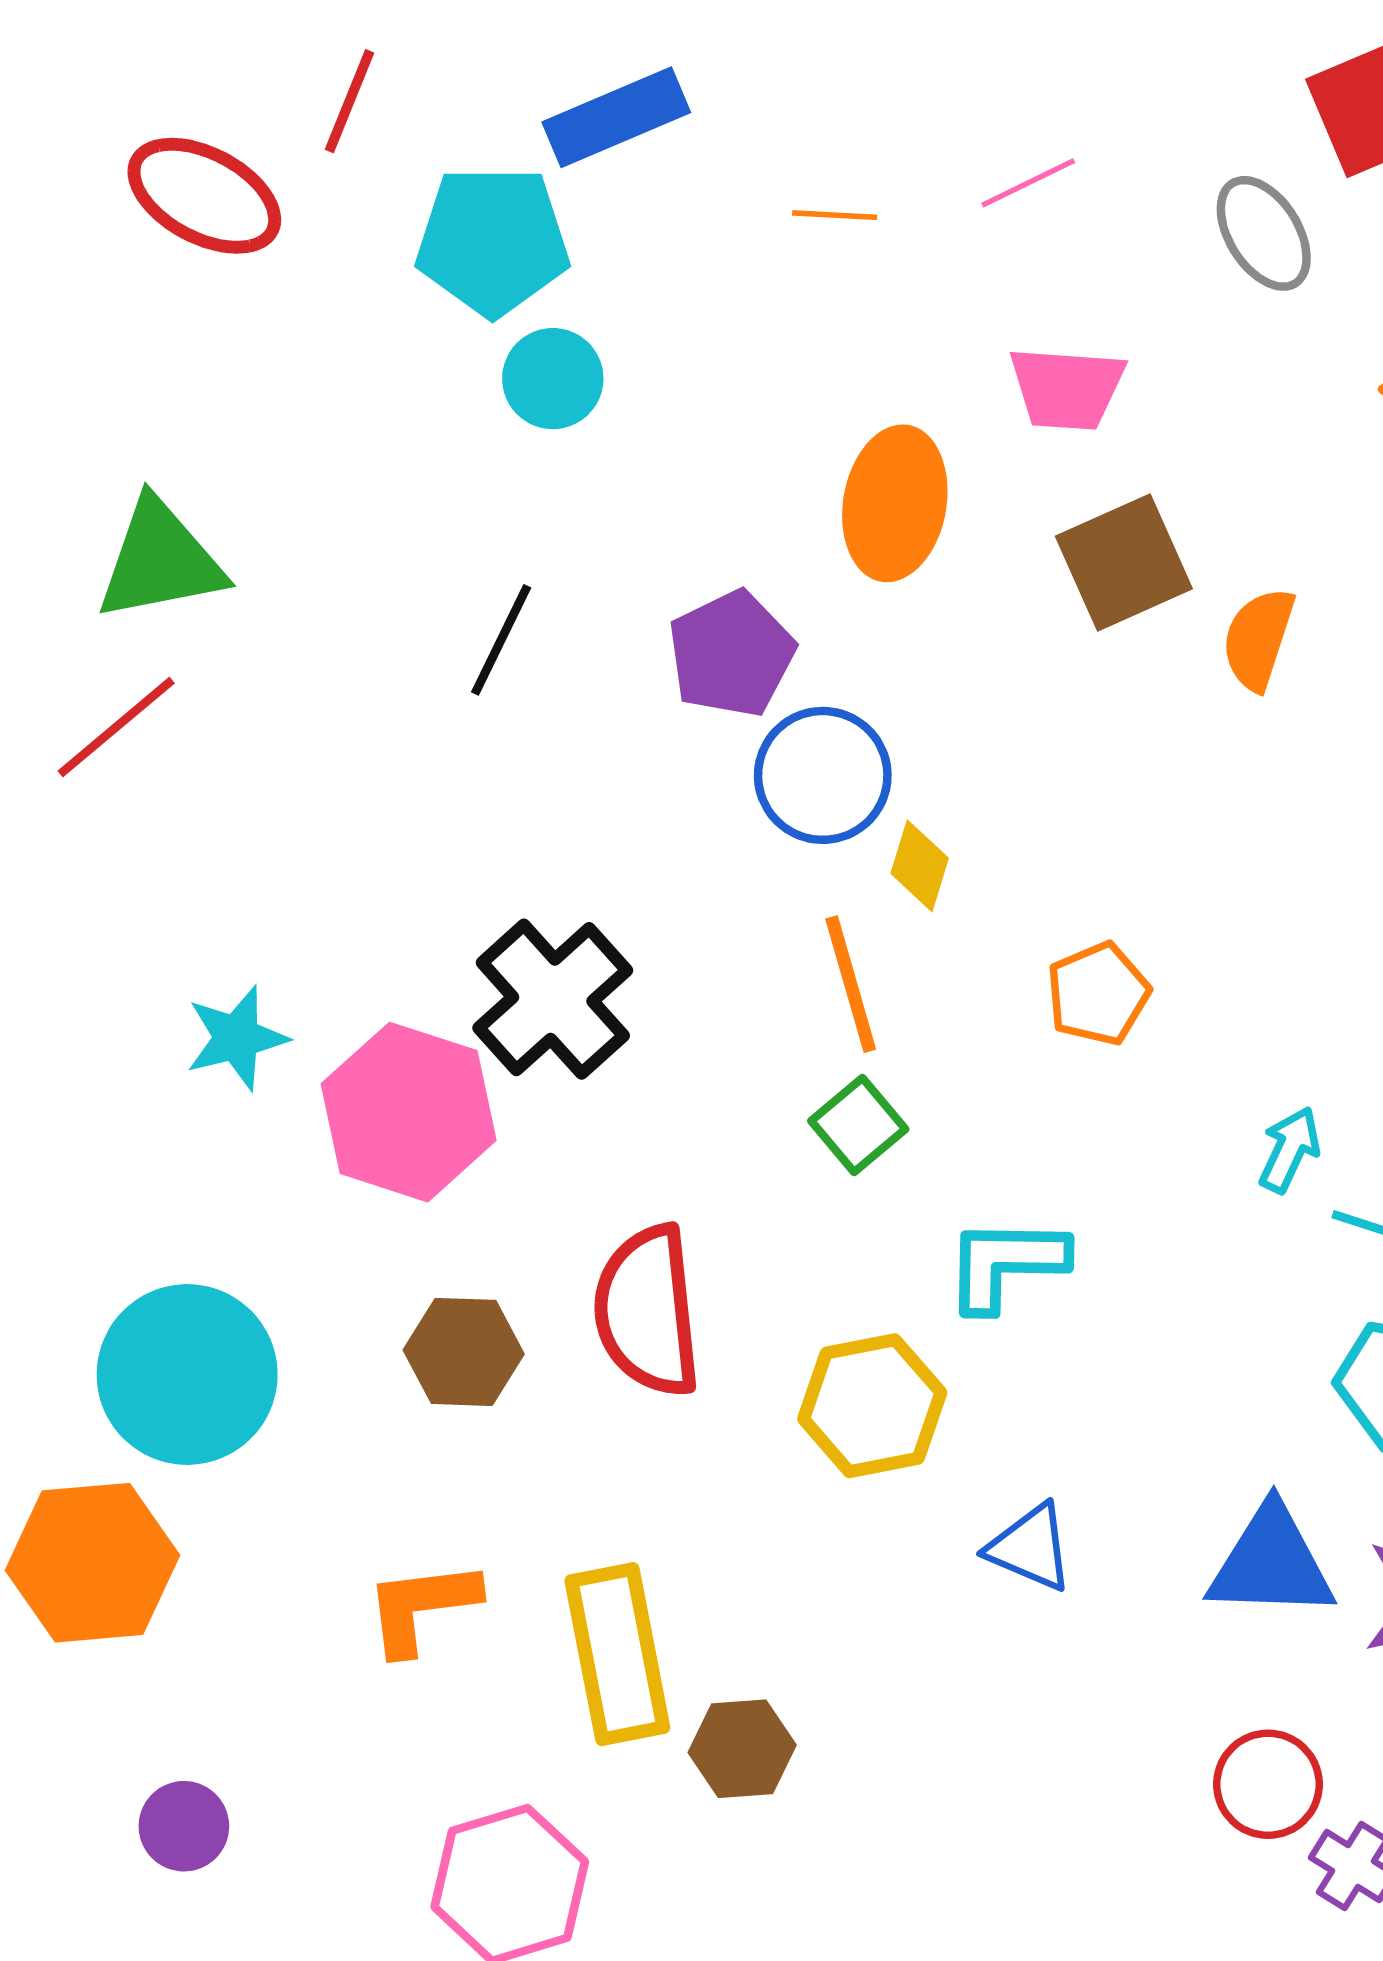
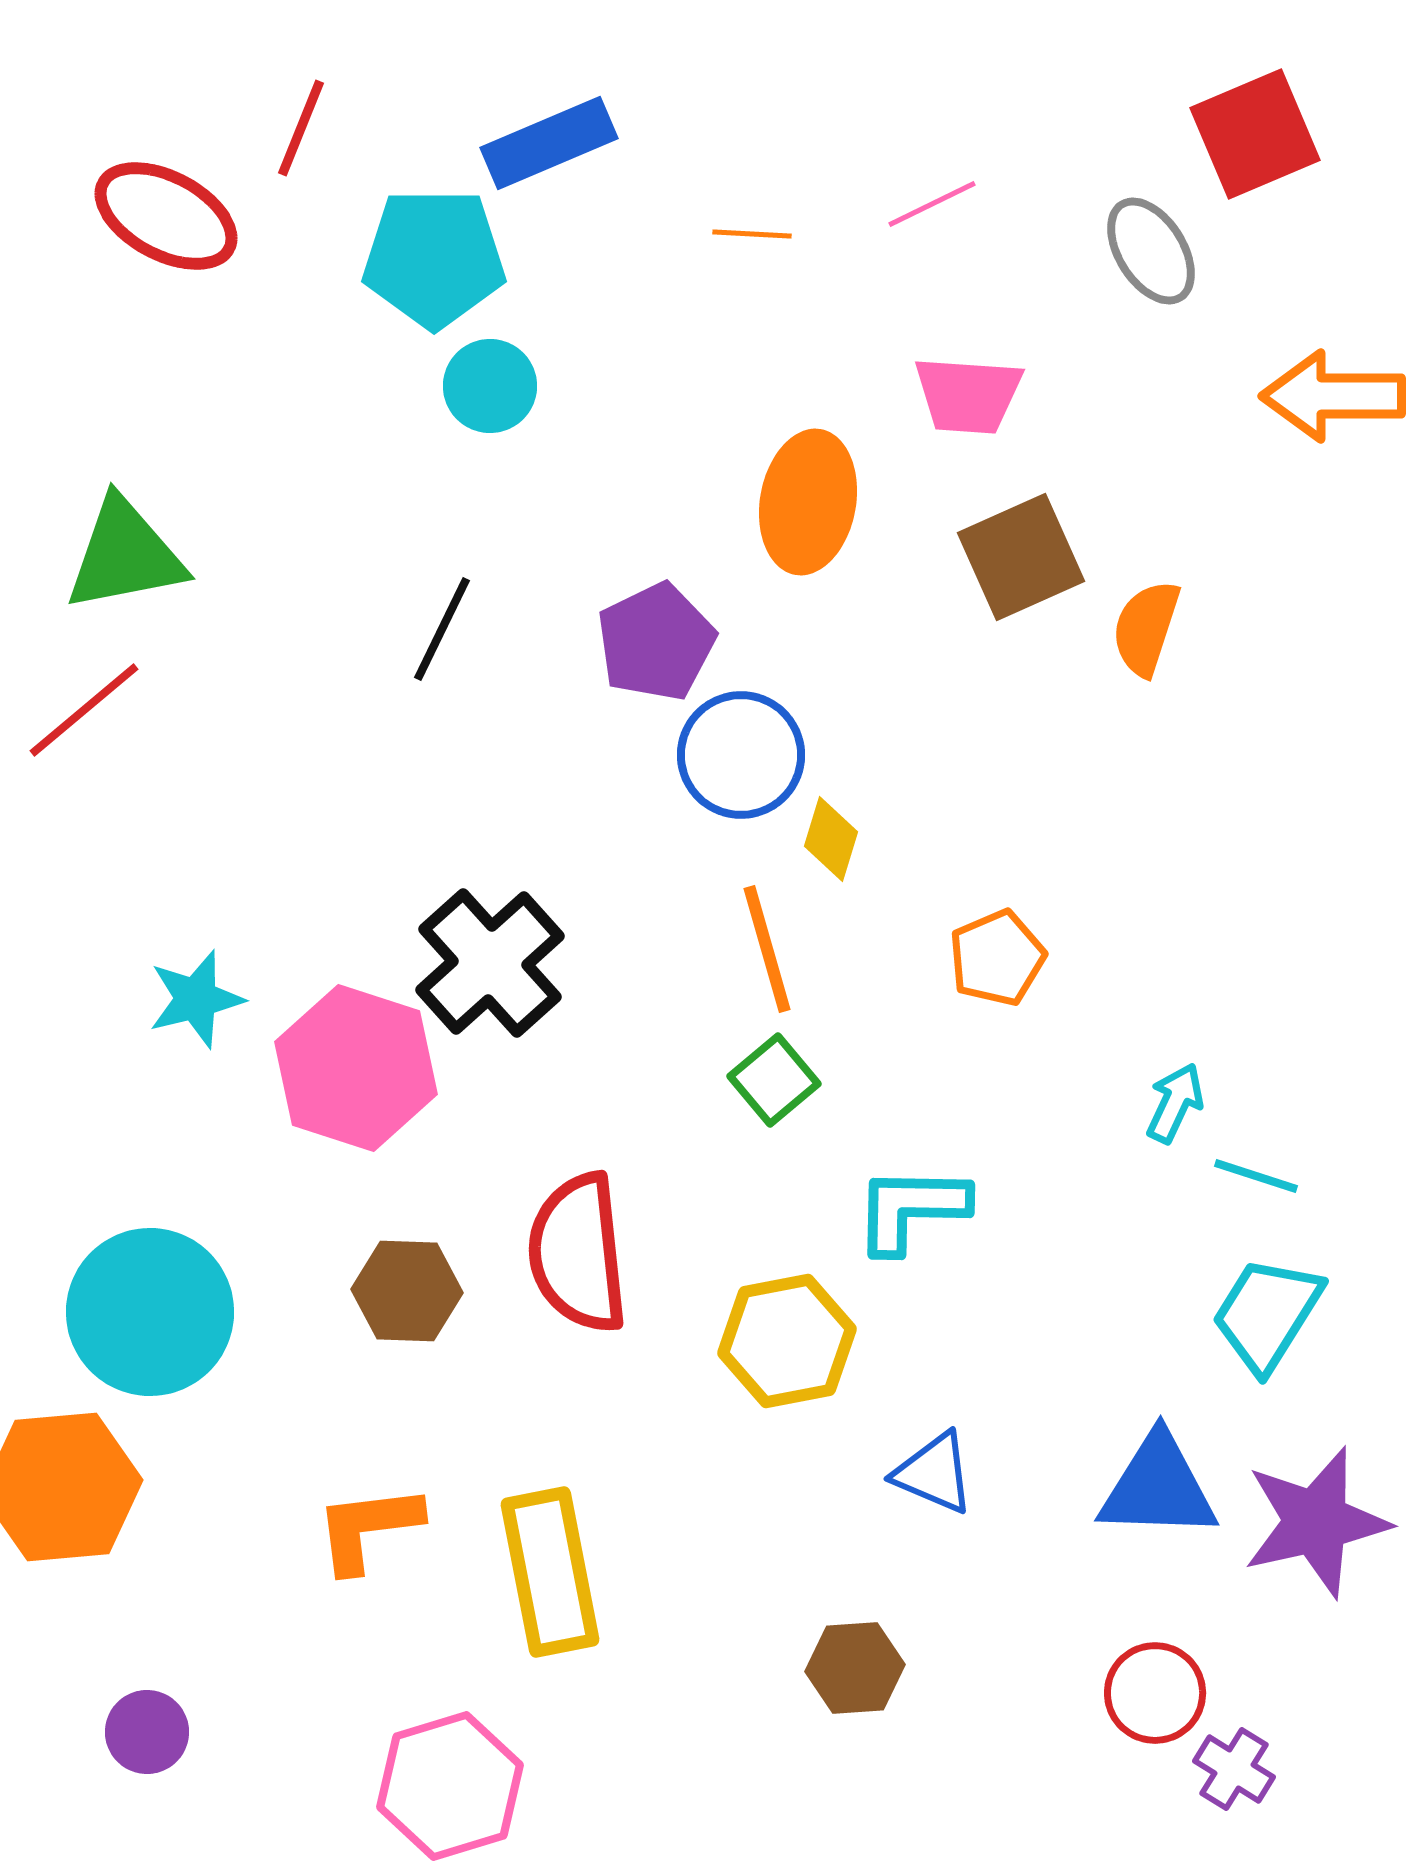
brown hexagon: (742, 1749) -> (855, 1668), moved

